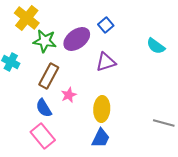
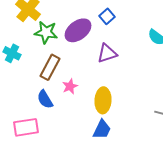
pink rectangle: (43, 136) -> (26, 127), moved, turned -60

